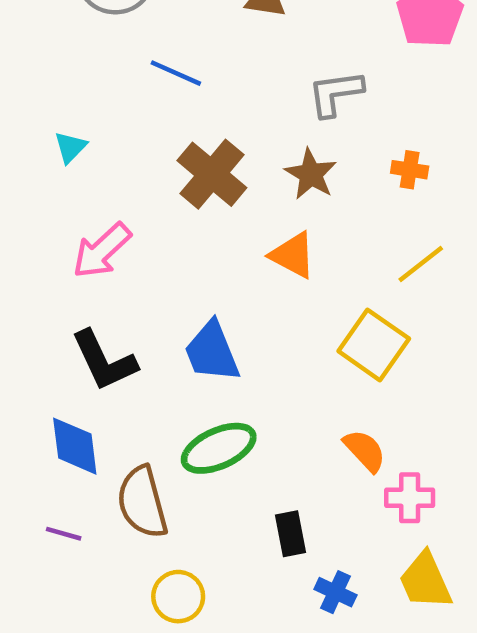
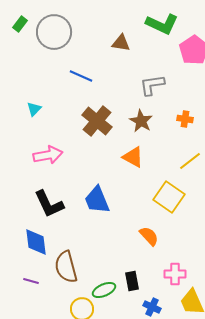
pink arrow: (102, 251) -> (48, 155), turned -148
green ellipse: (219, 448) -> (104, 290), moved, size x0.7
orange semicircle: (365, 451) -> (149, 236), moved
pink cross: (410, 498) -> (175, 274), moved

